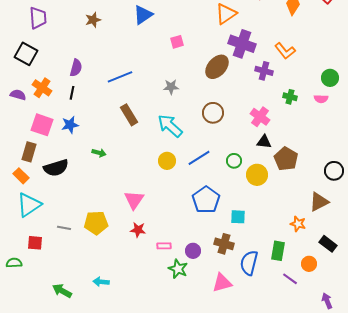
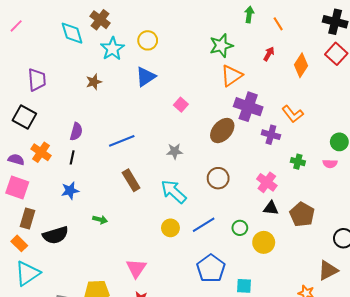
pink square: (177, 42) -> (181, 105), turned -32
pink square: (42, 125) -> (17, 187), moved
brown pentagon: (286, 159) -> (302, 214), moved

